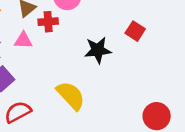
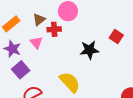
pink triangle: (23, 40) -> (36, 43), turned 48

